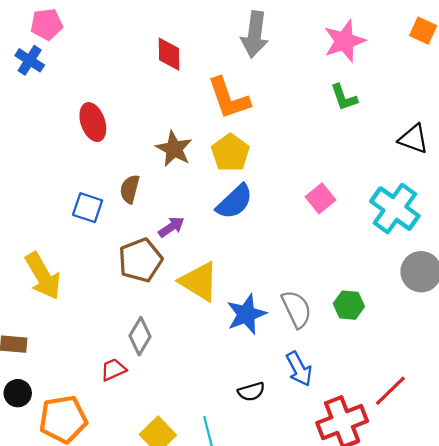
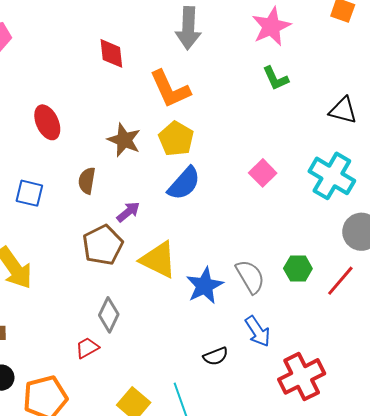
blue square: (88, 208) -> (29, 193), moved
red line: (390, 391) -> (340, 281), moved

